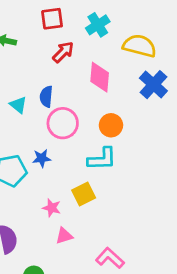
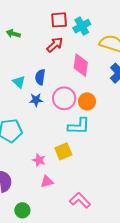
red square: (52, 19) -> (59, 20), moved
pink circle: (63, 123) -> (64, 98), moved
blue star: (42, 158) -> (36, 100), moved

